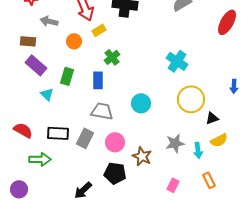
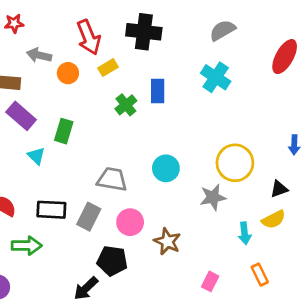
orange circle: (74, 41) -> (68, 73), moved
cyan cross: (177, 61) -> (216, 77), moved
blue rectangle: (98, 80) -> (158, 91), moved
black triangle: (212, 118) -> (279, 189), moved
gray star: (175, 143) -> (213, 197), moved
black pentagon: (115, 173) -> (112, 261), moved

